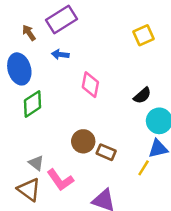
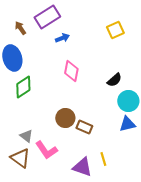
blue arrow: (60, 54) -> (62, 38), moved, turned 152
yellow line: (144, 168) -> (103, 159), moved, turned -48

